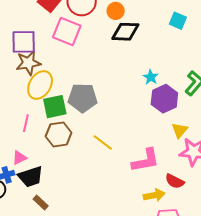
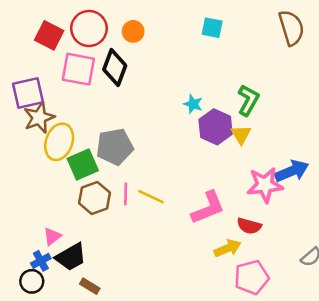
black diamond: (125, 32) -> (115, 68), moved, turned -60
pink line: (26, 123) -> (126, 194), moved
yellow triangle: (180, 130) -> (241, 134), moved

